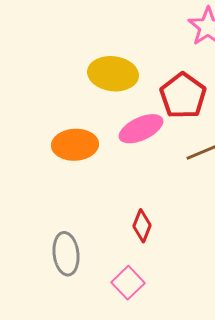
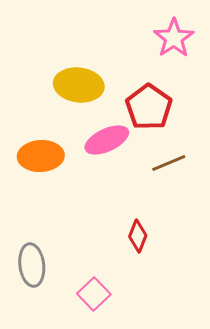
red diamond: (142, 226) -> (138, 236), moved

